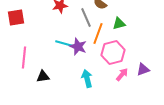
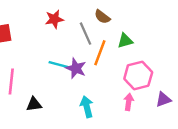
pink hexagon: (113, 52) -> (138, 76), moved
purple triangle: (143, 70) -> (163, 99), moved
pink arrow: (122, 74) -> (129, 102), turned -32

